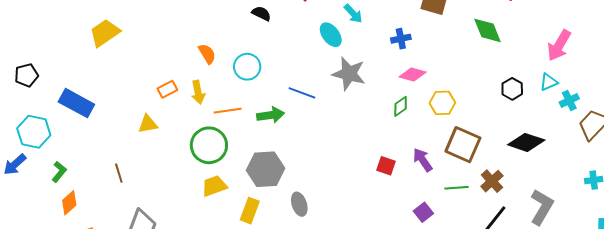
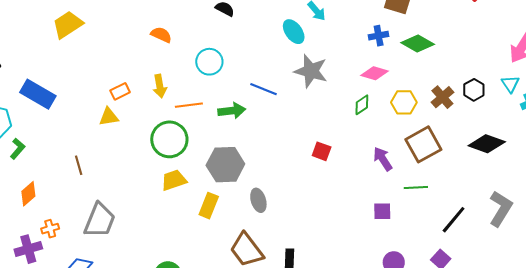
green diamond: (487, 30) -> (418, 43), moved, turned -40
blue cross: (401, 39) -> (379, 36), moved
orange semicircle: (207, 54) -> (161, 35), moved, turned -35
cyan triangle: (549, 82) -> (510, 84), turned -42
orange rectangle: (167, 89) -> (120, 91), moved
brown square: (463, 145) -> (423, 144), turned 36
red square: (386, 166) -> (322, 151), moved
green L-shape: (59, 172) -> (18, 149), moved
brown cross: (492, 181) -> (442, 97), moved
purple square: (423, 212) -> (382, 211), turned 36

